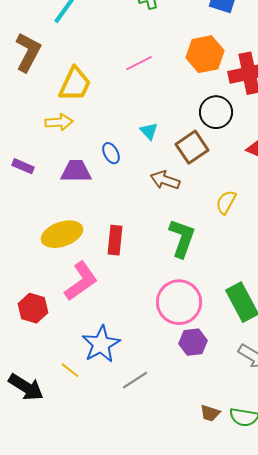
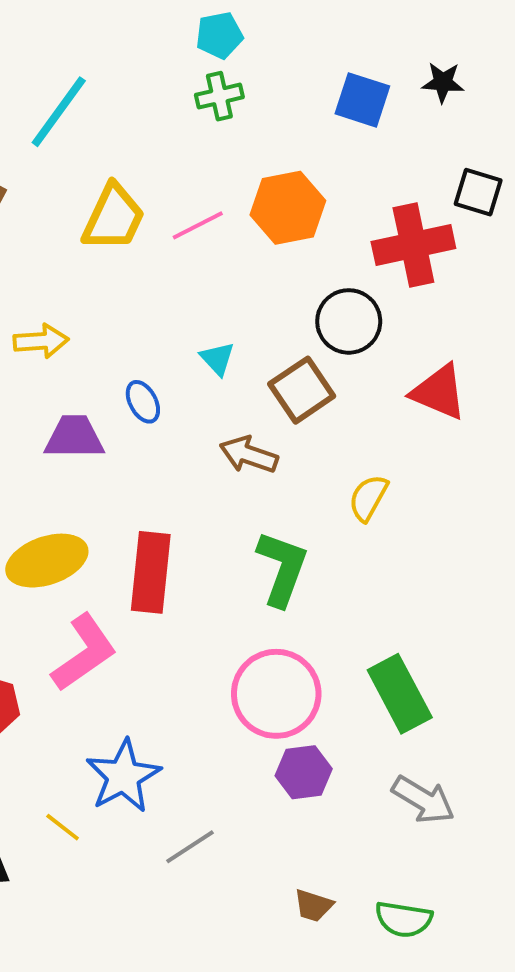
orange hexagon: (205, 54) -> (288, 208), moved
yellow trapezoid: (75, 84) -> (114, 218), moved
red rectangle: (115, 240) -> (151, 572), size x1.4
brown trapezoid: (210, 413) -> (313, 906), moved

